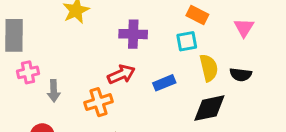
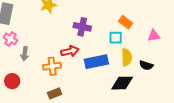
pink triangle: (244, 28) -> (154, 36), turned 40
pink cross: (28, 72) -> (10, 39), turned 32
blue rectangle: (164, 83) -> (96, 62), size x1.6

